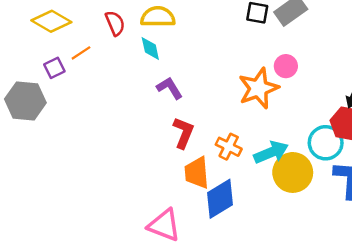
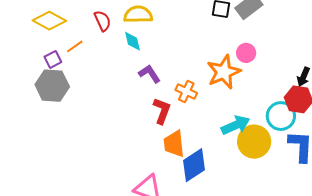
gray hexagon: (25, 101) -> (52, 86), moved
orange cross: (229, 147) -> (186, 91), moved

